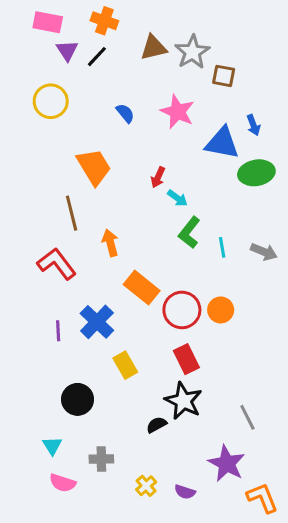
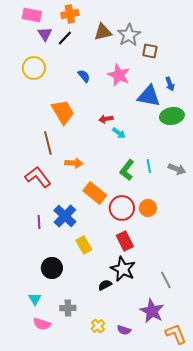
orange cross: (104, 21) -> (70, 14), turned -30
red arrow: (158, 177) -> (106, 119), turned 56
green L-shape: (189, 232) -> (127, 170), moved
orange arrow: (110, 243) -> (74, 163), turned 108

